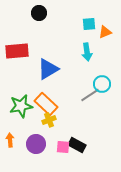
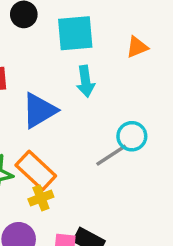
cyan square: (89, 24) -> (75, 33), moved, size x1.6
cyan arrow: (87, 52) -> (86, 81), moved

